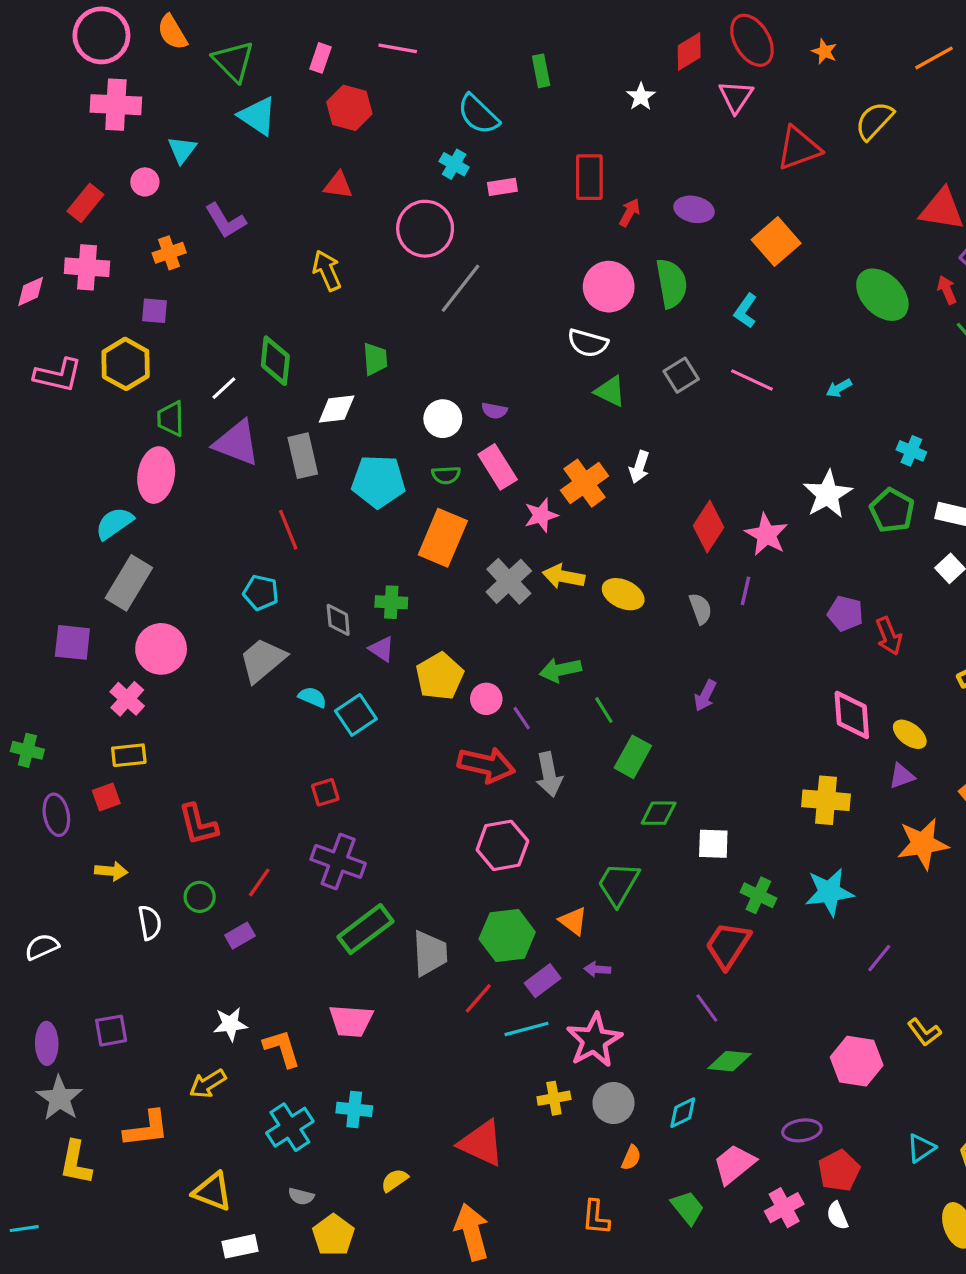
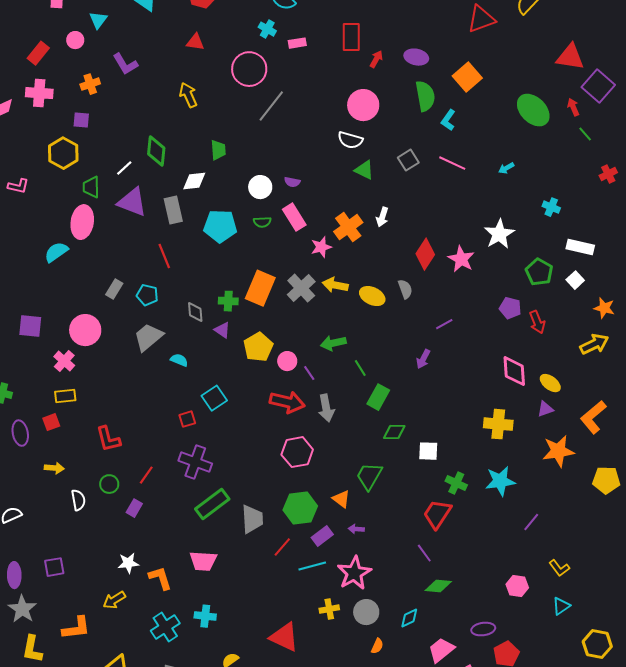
green semicircle: (671, 283) -> (425, 96), moved
pink L-shape: (58, 375) -> (18, 186), moved, size x0.7
green pentagon: (892, 510) -> (539, 272), moved
orange rectangle: (443, 538) -> (260, 288), moved
gray rectangle: (129, 583) -> (114, 289), moved, size x0.6
purple line: (746, 591) -> (444, 324), moved, turned 48
gray semicircle: (700, 609) -> (405, 289), moved
cyan square: (356, 715) -> (214, 398), moved
purple rectangle: (240, 936) -> (134, 508), turned -30
pink hexagon: (857, 1061) -> (517, 586), size x0.7
cyan triangle: (921, 1148) -> (561, 606), moved

